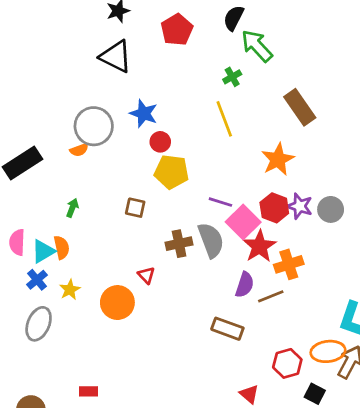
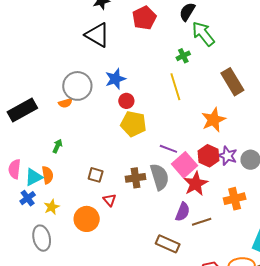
blue star: (144, 114) -> (115, 79), turned 30
brown square: (135, 208) -> (96, 175), moved
orange cross: (289, 264) -> (235, 199), moved
gray ellipse: (39, 324) -> (42, 238), moved, turned -40

